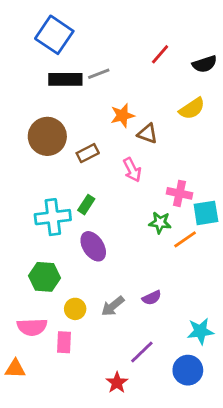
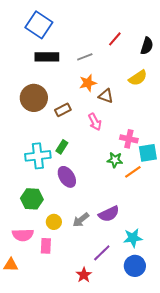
black semicircle: (205, 64) -> (147, 46), turned -54
gray line: (99, 74) -> (85, 57), moved
purple semicircle: (152, 298) -> (109, 214), size x1.5
cyan star: (200, 331) -> (133, 238), moved

